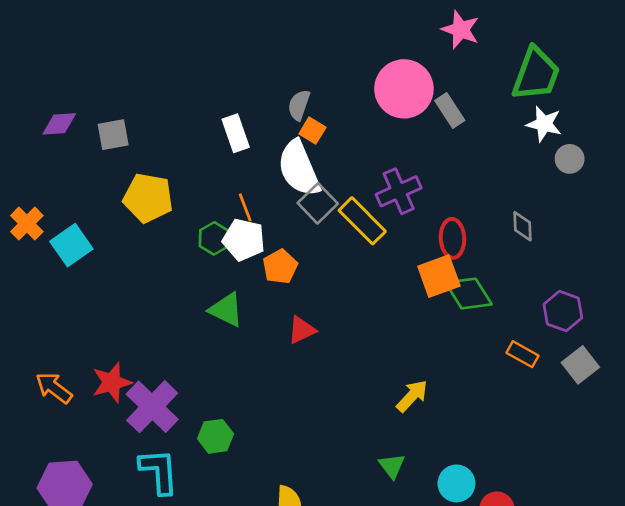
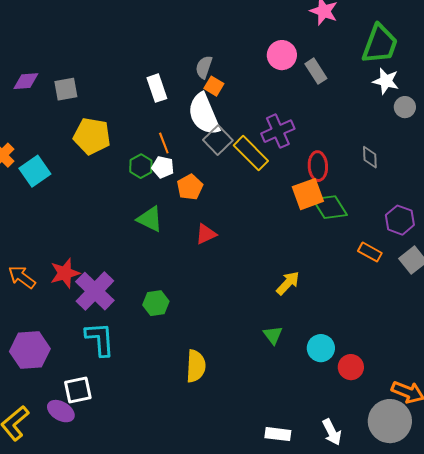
pink circle: (404, 89) -> (282, 55), size x0.7
white pentagon: (244, 240) -> (163, 167), size x0.7
green hexagon: (215, 436) -> (156, 303), moved

